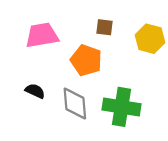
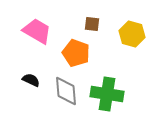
pink trapezoid: (42, 35) -> (37, 31), turned 40

